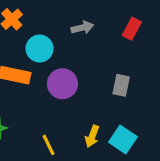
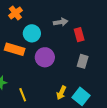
red rectangle: (132, 29) -> (79, 35), moved, turned -48
yellow line: (48, 145) -> (23, 95), moved

